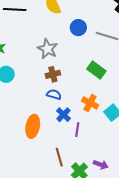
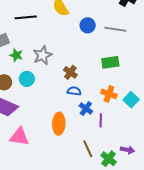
gray star: (48, 49) -> (43, 55), moved, turned 30
green rectangle: (96, 70) -> (110, 62), turned -36
brown cross: (53, 74) -> (70, 72), turned -32

